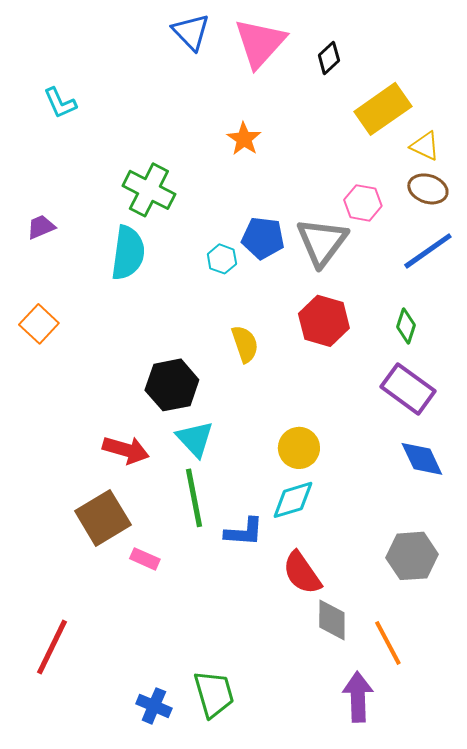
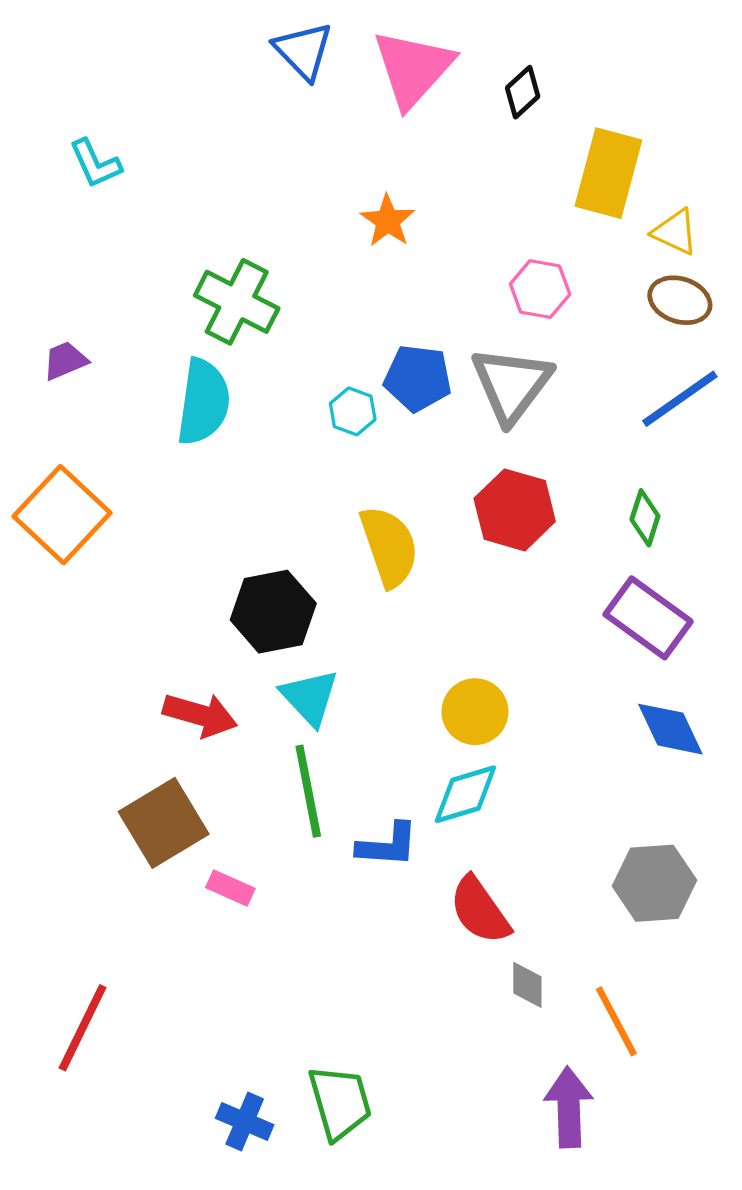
yellow rectangle: (383, 109) -> (608, 173), turned -40
pink hexagon: (363, 203) -> (540, 289), moved
orange square: (39, 324) -> (62, 515), size x1.5
yellow semicircle: (245, 344) -> (389, 546), size x1.4
gray diamond: (332, 620) -> (527, 985), size x0.7

